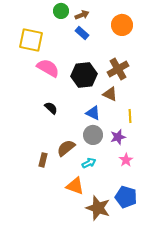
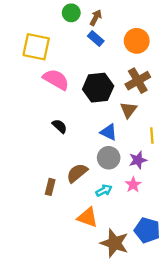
brown arrow: (82, 15) -> (96, 18), turned -40
orange circle: (122, 25) -> (137, 41), moved
brown triangle: (110, 94) -> (128, 110), turned 42
pink star: (126, 160) -> (133, 185), moved

